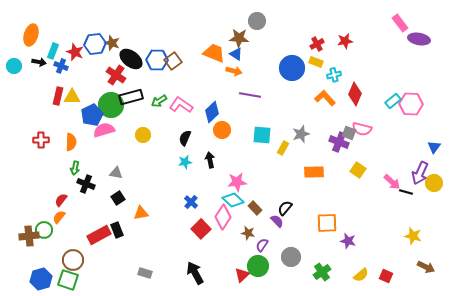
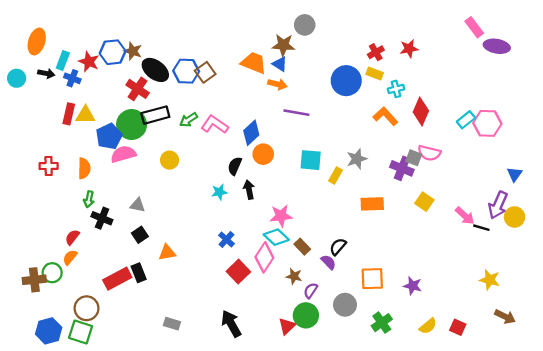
black semicircle: (185, 138) -> (235, 166), moved
orange square: (327, 223) -> (372, 279), moved

